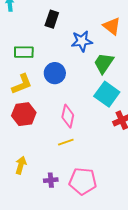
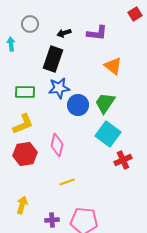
black rectangle: (52, 19) -> (53, 59), size x1.4
blue star: (82, 41) -> (59, 88), moved
blue circle: (55, 73) -> (78, 105), moved
pink diamond: (68, 116) -> (57, 145), moved

